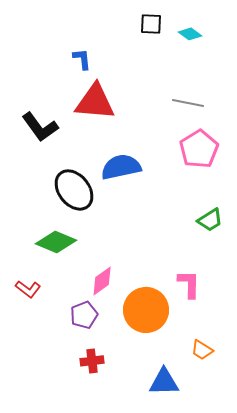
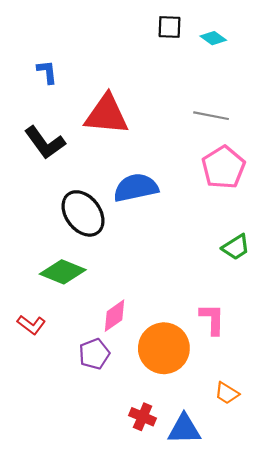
blue L-shape: (82, 59) -> (47, 72), moved
red cross: (92, 361) -> (143, 417), moved, turned 30

